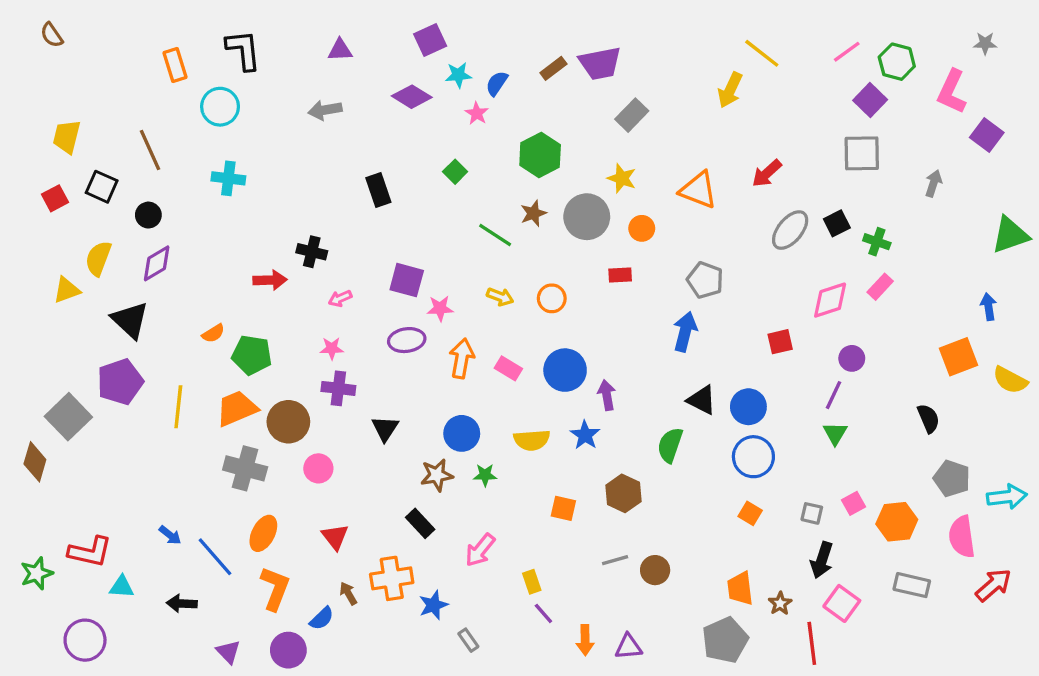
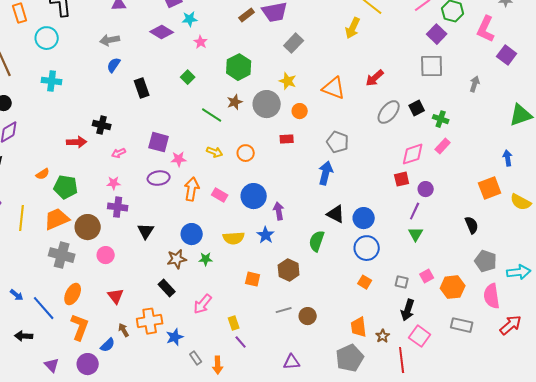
blue semicircle: (497, 83) -> (114, 65), moved
red square: (780, 342) -> (402, 179), moved
orange arrow: (585, 640) -> (218, 365), moved

